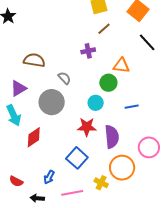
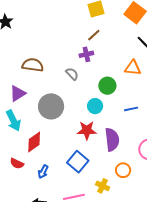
brown line: (104, 29) -> (94, 35), moved
orange triangle: (121, 66) -> (133, 68), moved
gray semicircle: (64, 78) -> (72, 74), moved
orange circle: (122, 168) -> (123, 170), size x0.6
blue arrow: (49, 177) -> (43, 172), moved
red semicircle: (16, 181) -> (17, 164), moved

